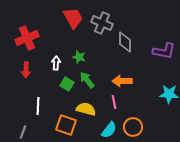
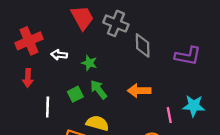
white arrow: (56, 63) -> (59, 55), moved, turned -88
green square: (67, 84) -> (75, 94), turned 32
pink line: (114, 102) -> (169, 115), moved
white line: (38, 106) -> (48, 107), moved

